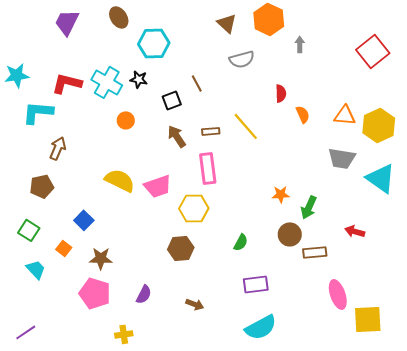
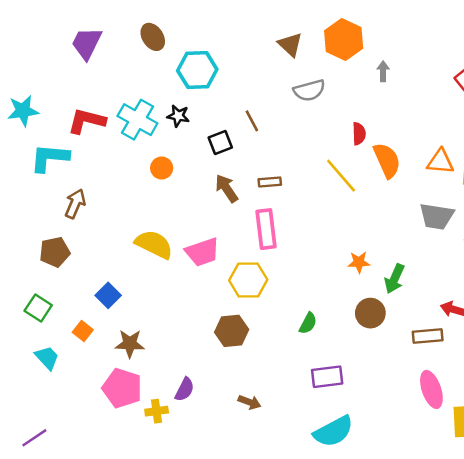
orange semicircle: (303, 114) -> (387, 160), size x1.6
yellow line: (246, 126) -> (341, 176), moved
brown rectangle: (315, 252) -> (428, 336), moved
yellow cross: (124, 334) -> (157, 411), moved

